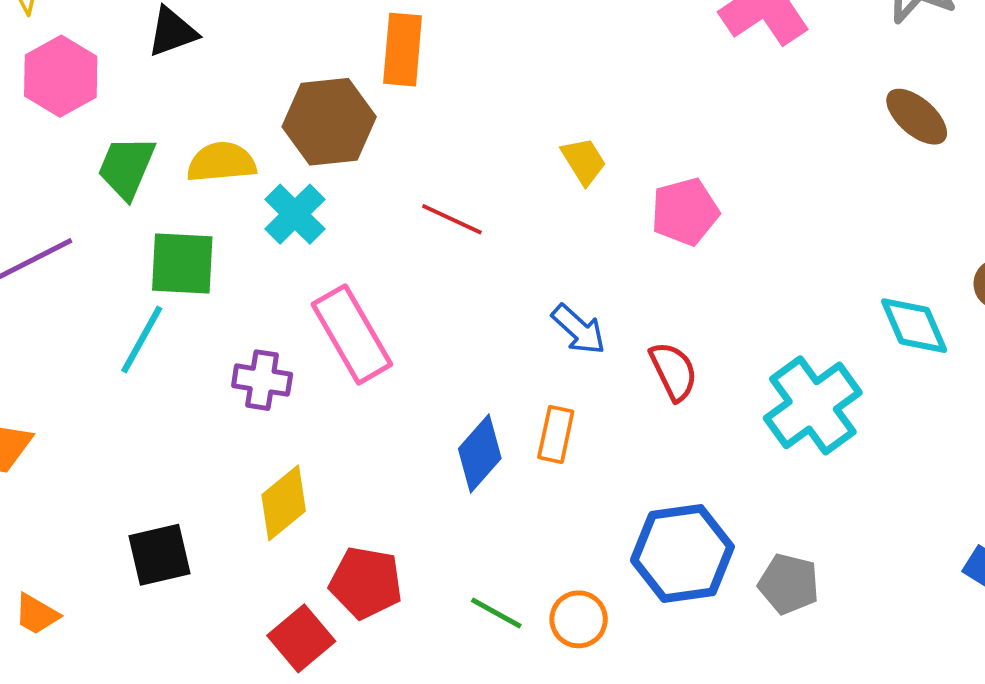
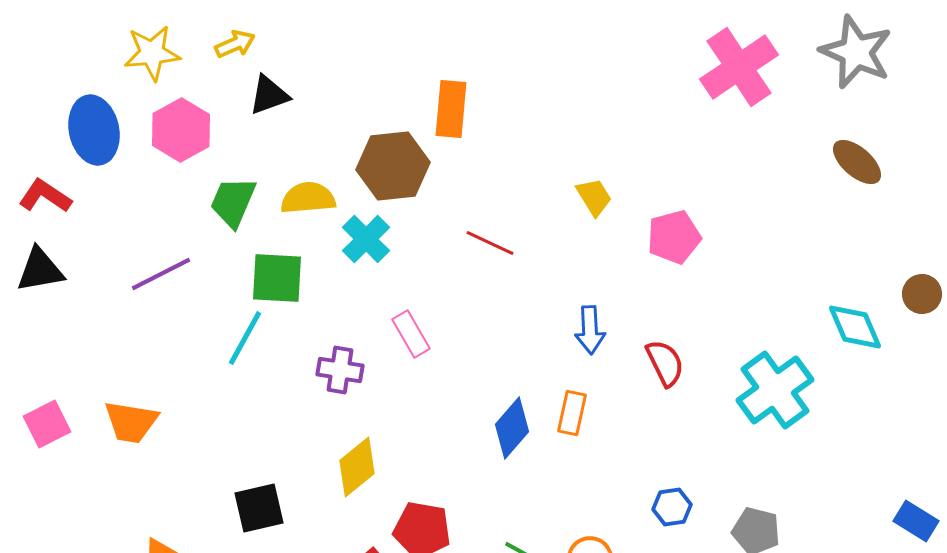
blue arrow: (579, 329) -> (590, 330), turned 45
pink rectangle: (352, 334) -> (411, 334), size x0.6
blue hexagon: (682, 554) -> (672, 507), size x0.5

